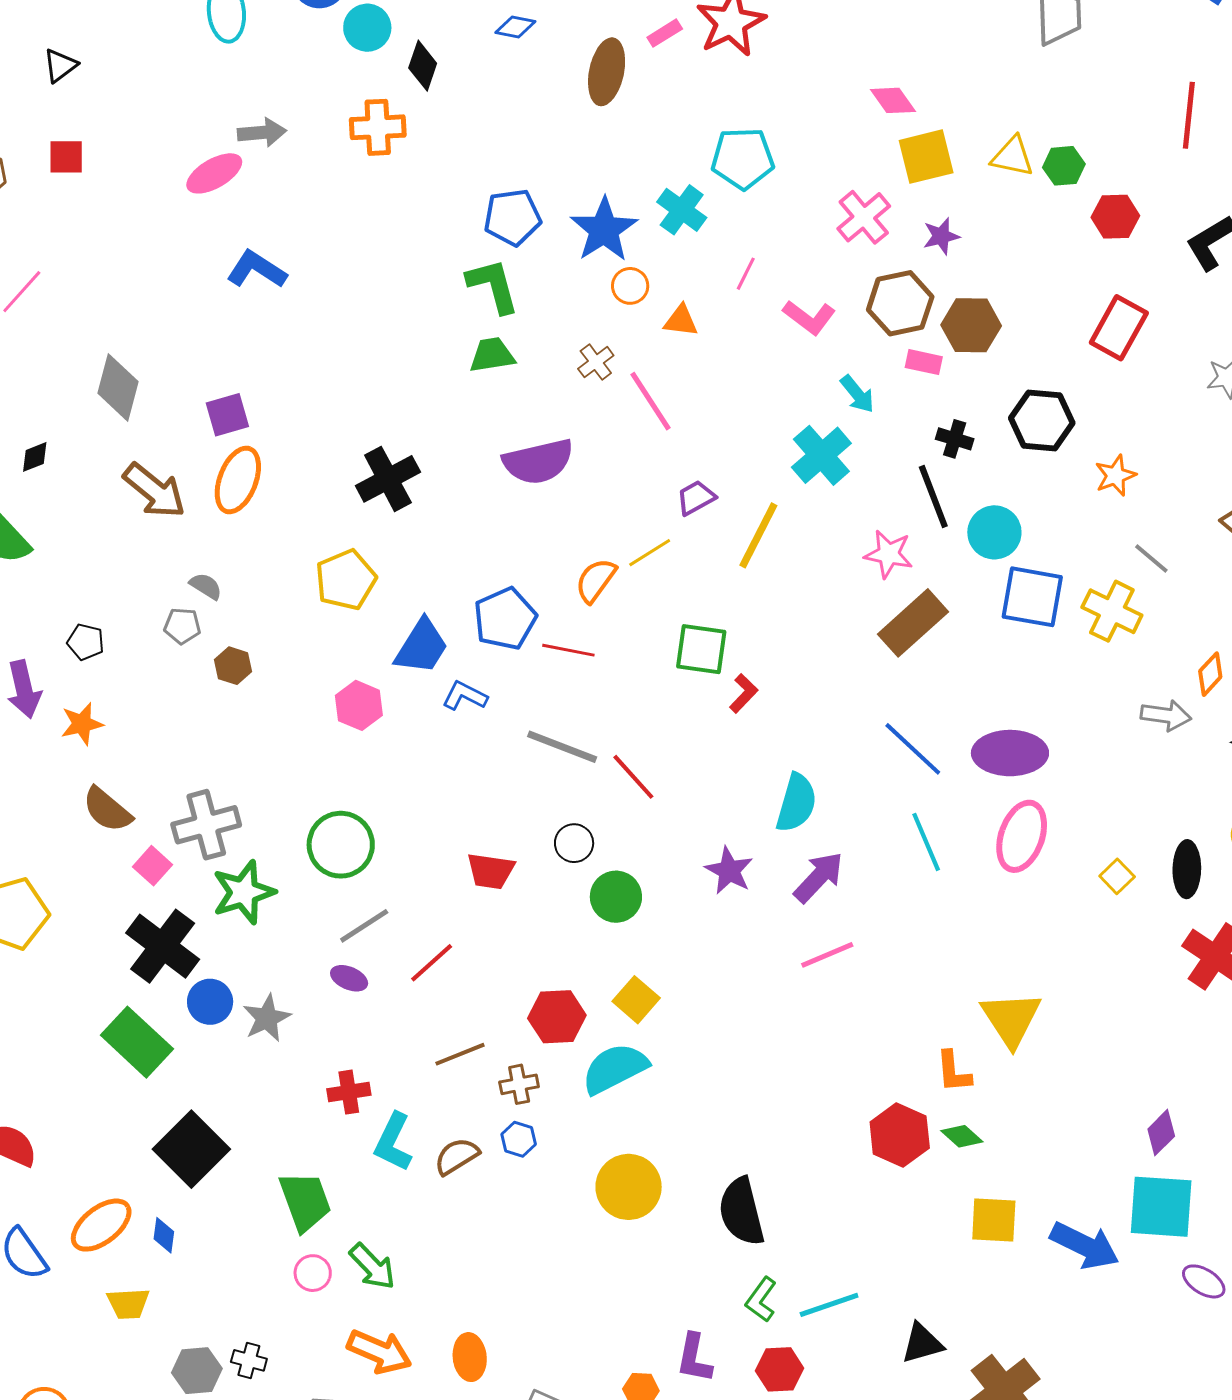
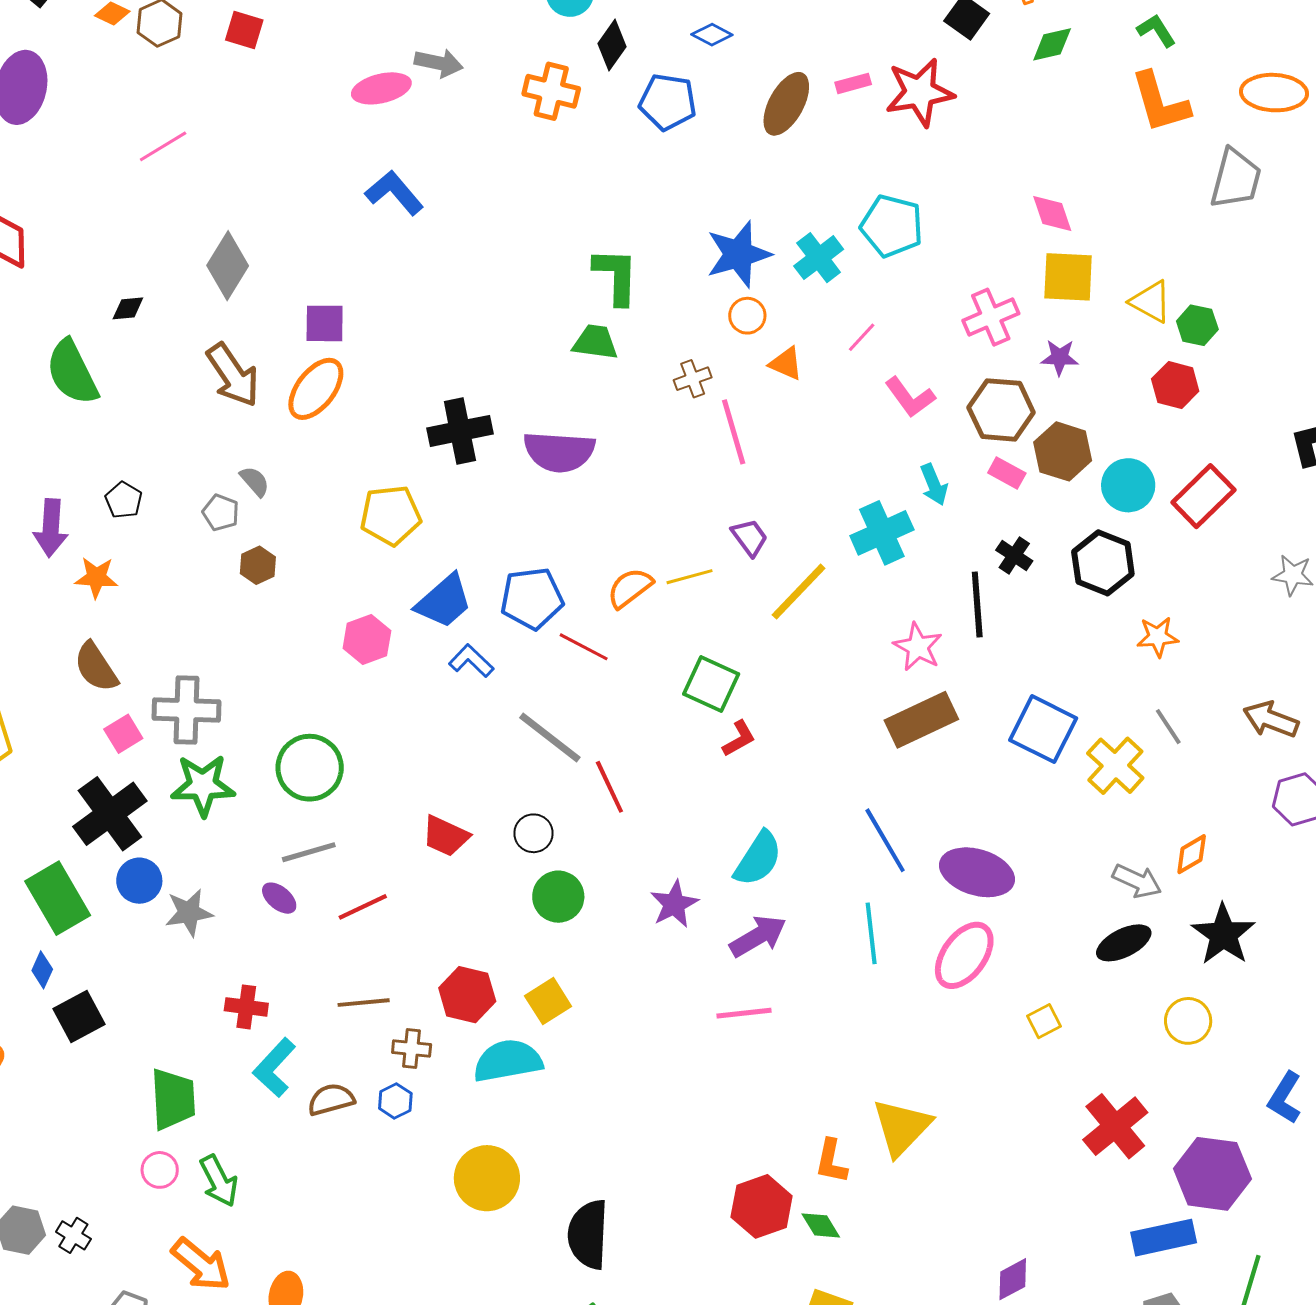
blue pentagon: (512, 217) -> (668, 102), moved
red hexagon: (1115, 217) -> (1175, 385), moved
purple semicircle: (538, 462) -> (559, 452), moved
purple trapezoid: (696, 498) -> (749, 537), turned 66
cyan circle: (994, 532) -> (1128, 485), moved
black ellipse: (1187, 869) -> (1124, 943), moved, turned 46
black square: (191, 1149) -> (79, 1016), size x0.7
blue diamond: (164, 1235) -> (42, 970), moved

